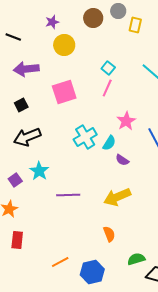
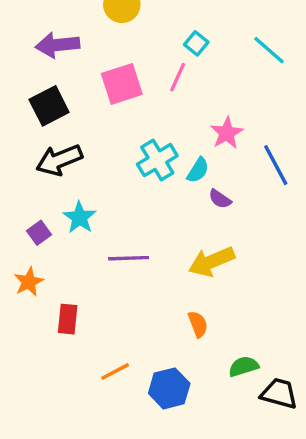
pink line: (107, 88) -> (178, 77), moved
black square: (21, 105) -> (49, 106), size x1.6
red rectangle: (17, 240) -> (68, 319), moved

